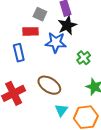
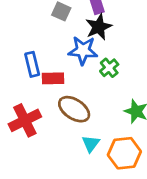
red rectangle: (31, 31) -> (53, 78), moved
green cross: (84, 58) -> (109, 68), moved

